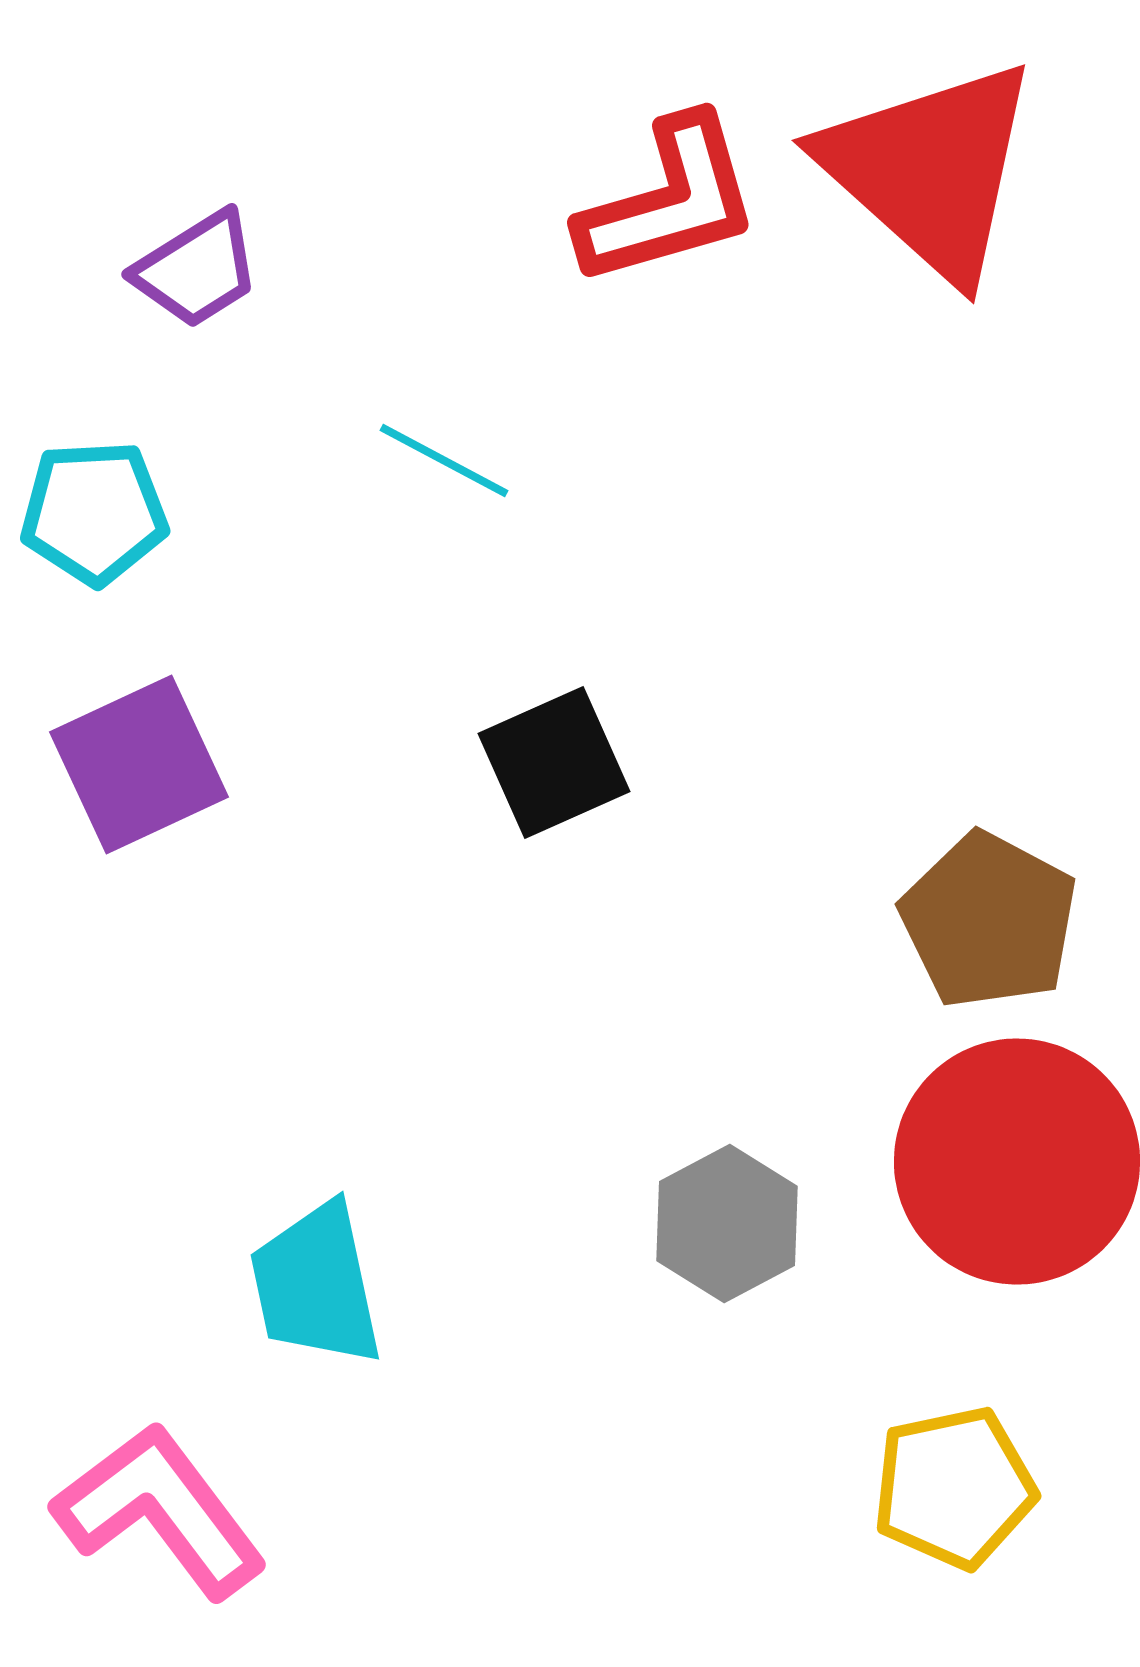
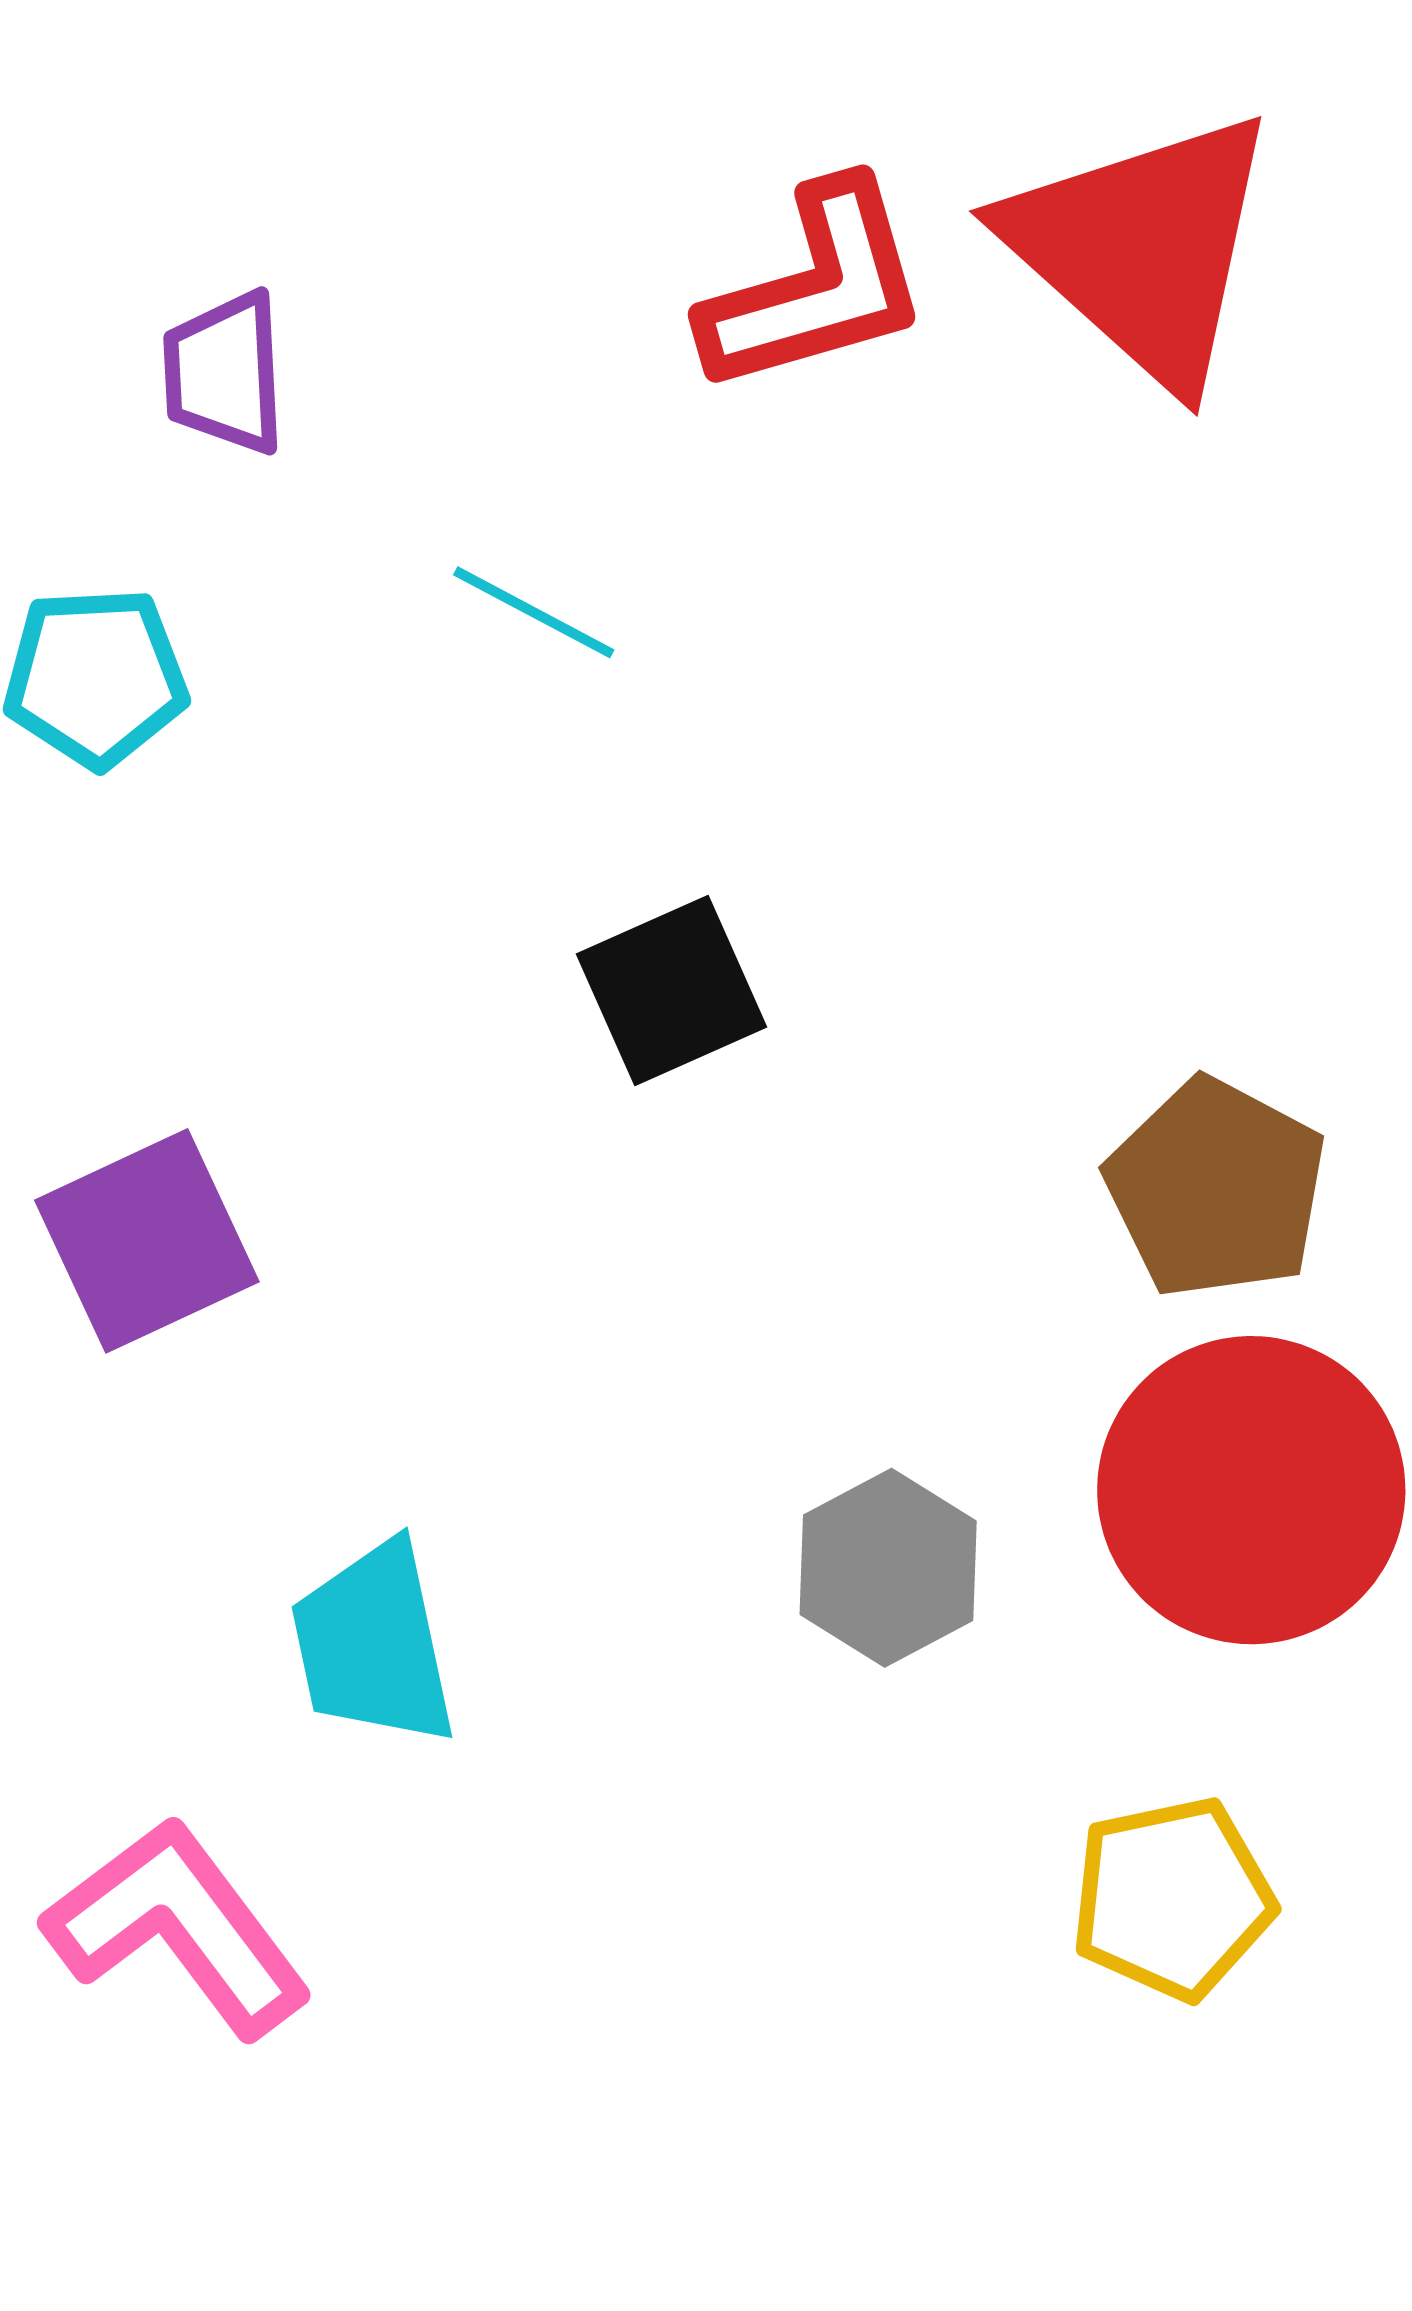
purple trapezoid: (197, 270) -> (224, 373), turned 119
purple square: (139, 765) -> (147, 1241), moved

